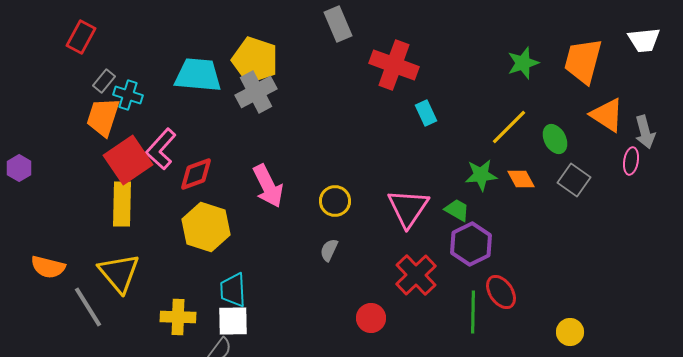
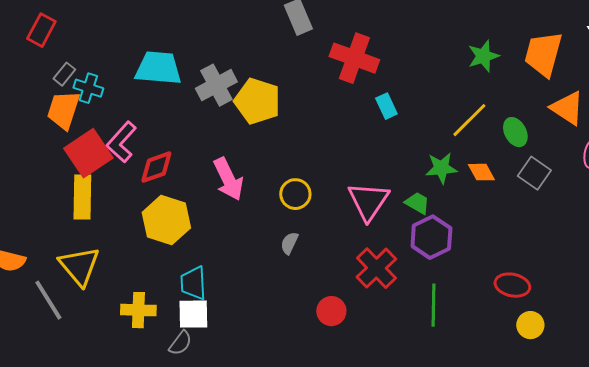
yellow pentagon: (255, 60) -> (257, 101), moved
red ellipse: (501, 292) -> (512, 285), moved, turned -44

